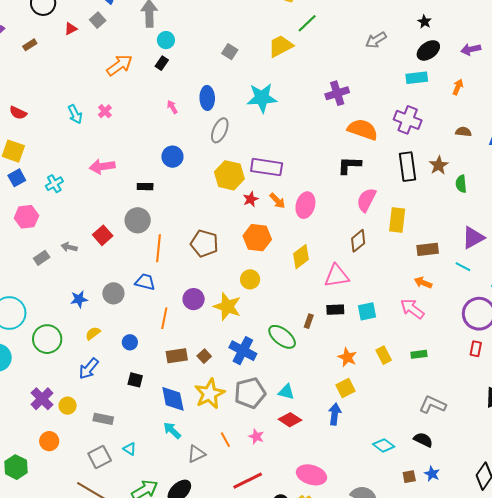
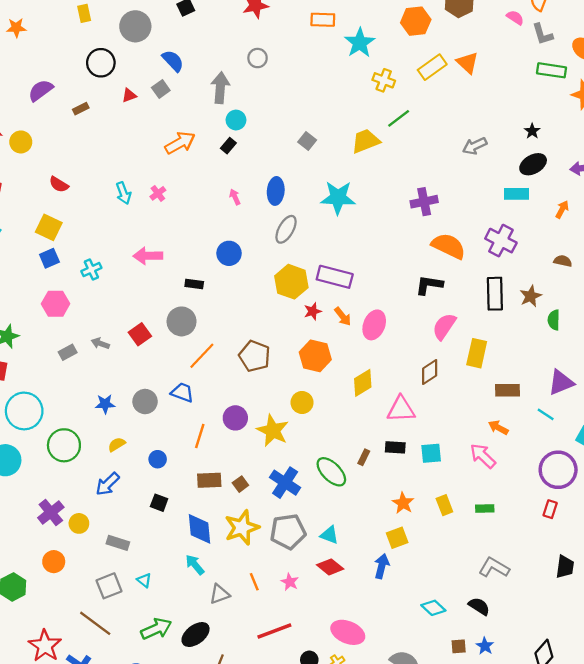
orange line: (159, 248) -> (202, 356), turned 32

